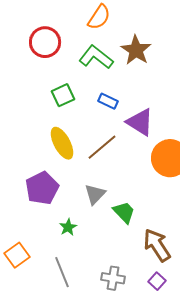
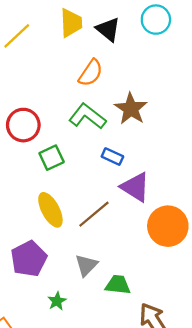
red circle: (45, 42) -> (23, 125), moved
blue rectangle: (108, 101) -> (112, 157), moved
green trapezoid: (124, 212) -> (118, 285), turned -40

